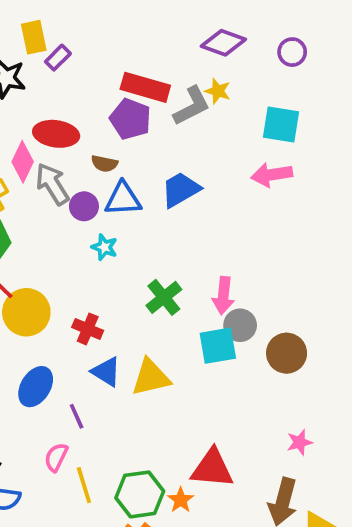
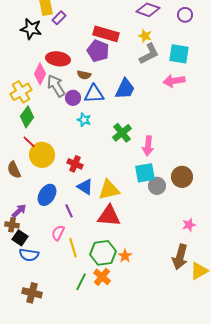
gray L-shape: (192, 106) -> (149, 54), moved
blue trapezoid: (181, 190) -> (125, 89), turned 145
green cross: (164, 297) -> (122, 133), moved
gray circle: (240, 325) -> (157, 186), moved
red triangle: (212, 468) -> (109, 216), moved

